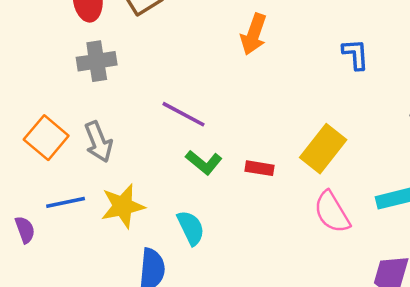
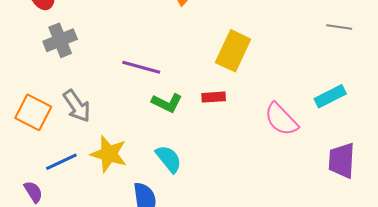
yellow rectangle: (323, 149) -> (233, 51), moved
yellow star: (123, 206) -> (109, 154), turned -30

